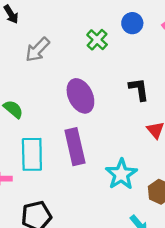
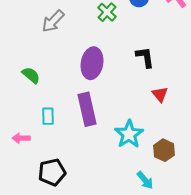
purple ellipse: (80, 96) -> (92, 63), turned 36
cyan rectangle: (32, 154) -> (48, 116), size x0.6

